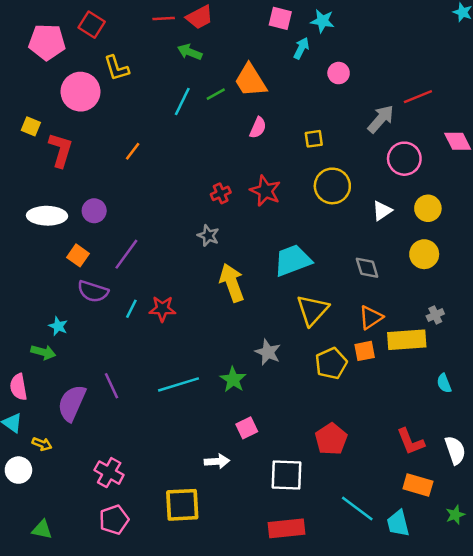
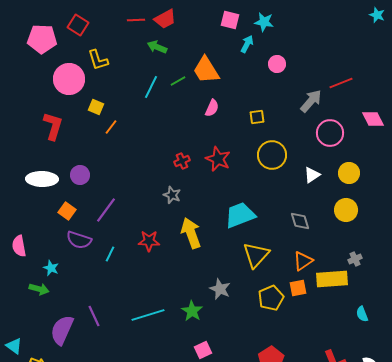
yellow square: (31, 126) -> (96, 107), moved
red star: (162, 309) -> (149, 241), moved
pink semicircle: (18, 387) -> (19, 246), moved

